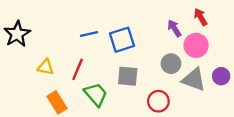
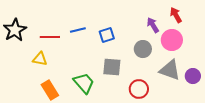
blue square: (122, 40) -> (107, 35), size x0.7
gray circle: (171, 64) -> (143, 49), moved
red line: (78, 69) -> (50, 37), moved, turned 66
purple circle: (221, 76) -> (193, 76), moved

